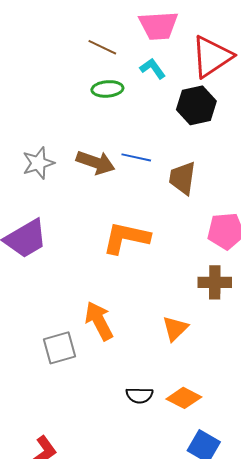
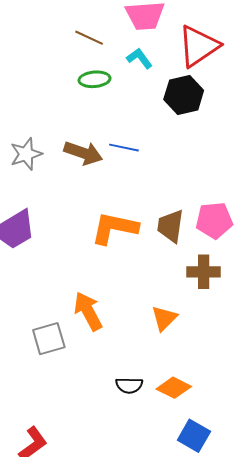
brown trapezoid: (182, 178) -> (171, 226), moved

